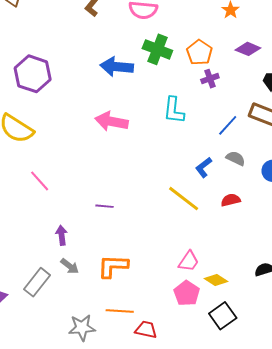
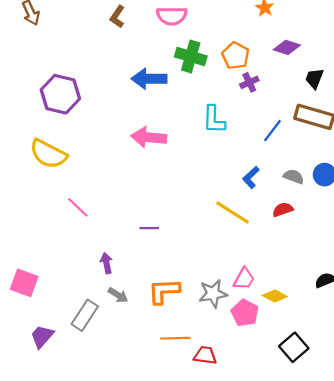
gray semicircle: (236, 158) -> (294, 177), moved
black square: (223, 316) -> (294, 347), moved
gray star: (82, 328) -> (213, 294), moved

